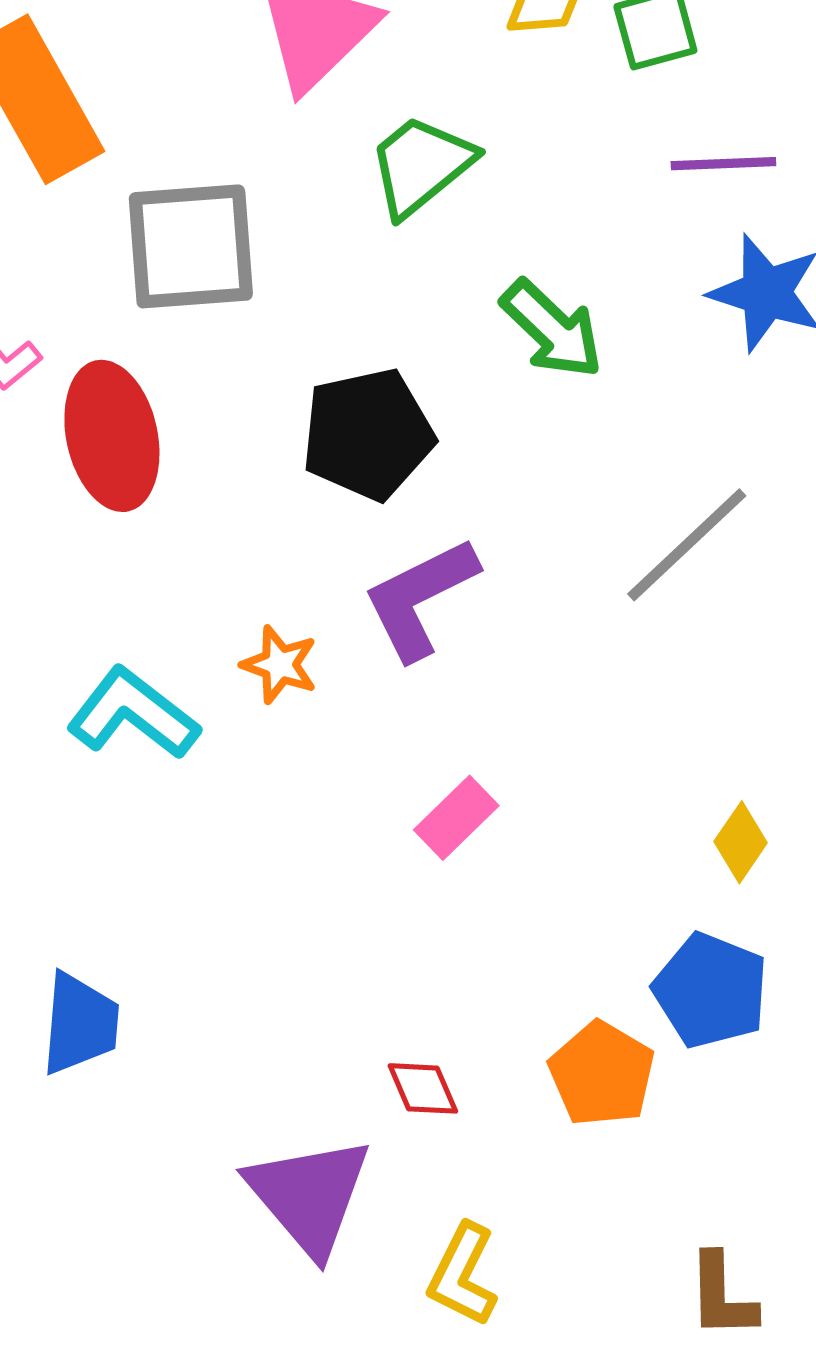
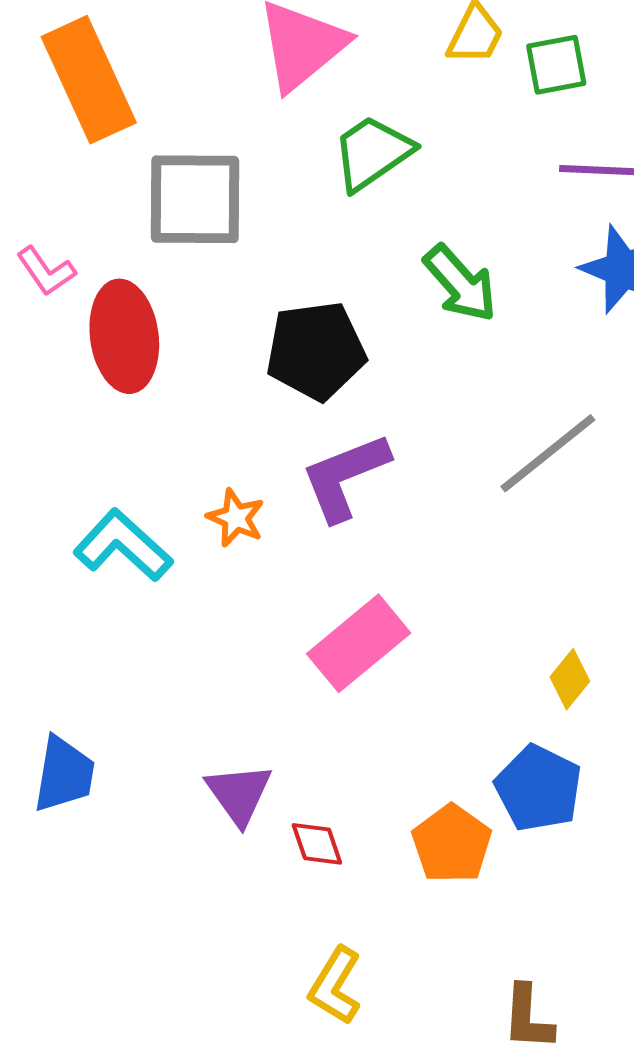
pink rectangle: (456, 818) -> (359, 643), size x1.6
purple triangle: (309, 1196) -> (239, 794), moved, size x0.7

